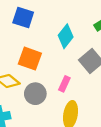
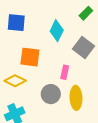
gray circle: (35, 94) -> (51, 94), moved

